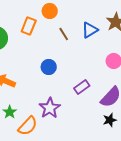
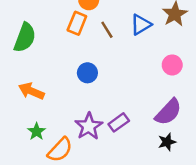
orange rectangle: (29, 26) -> (77, 23), moved
purple rectangle: (82, 87) -> (119, 122), moved

